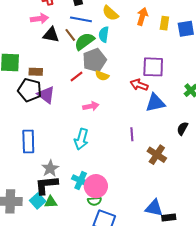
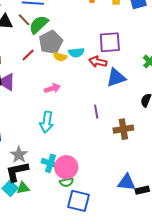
cyan semicircle: (104, 34) -> (76, 53), moved, turned -98
red line: (77, 77) -> (28, 55), moved
brown cross: (157, 155) -> (123, 129), turned -36

